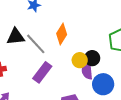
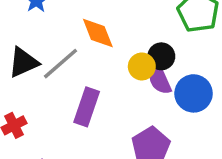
orange diamond: (62, 34) -> (98, 33), turned -35
gray line: (36, 44) -> (60, 64), turned -70

